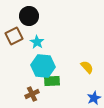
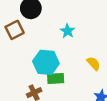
cyan star: (37, 42) -> (68, 31), moved

